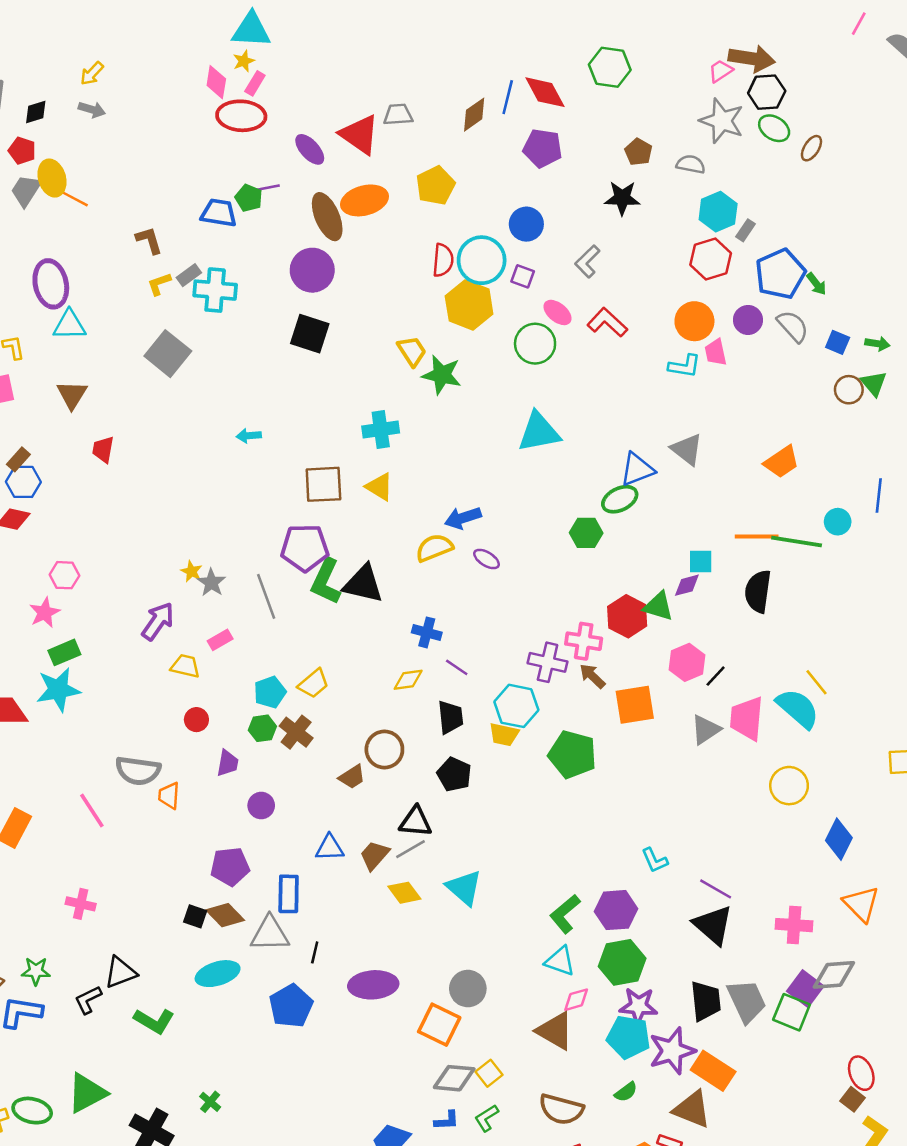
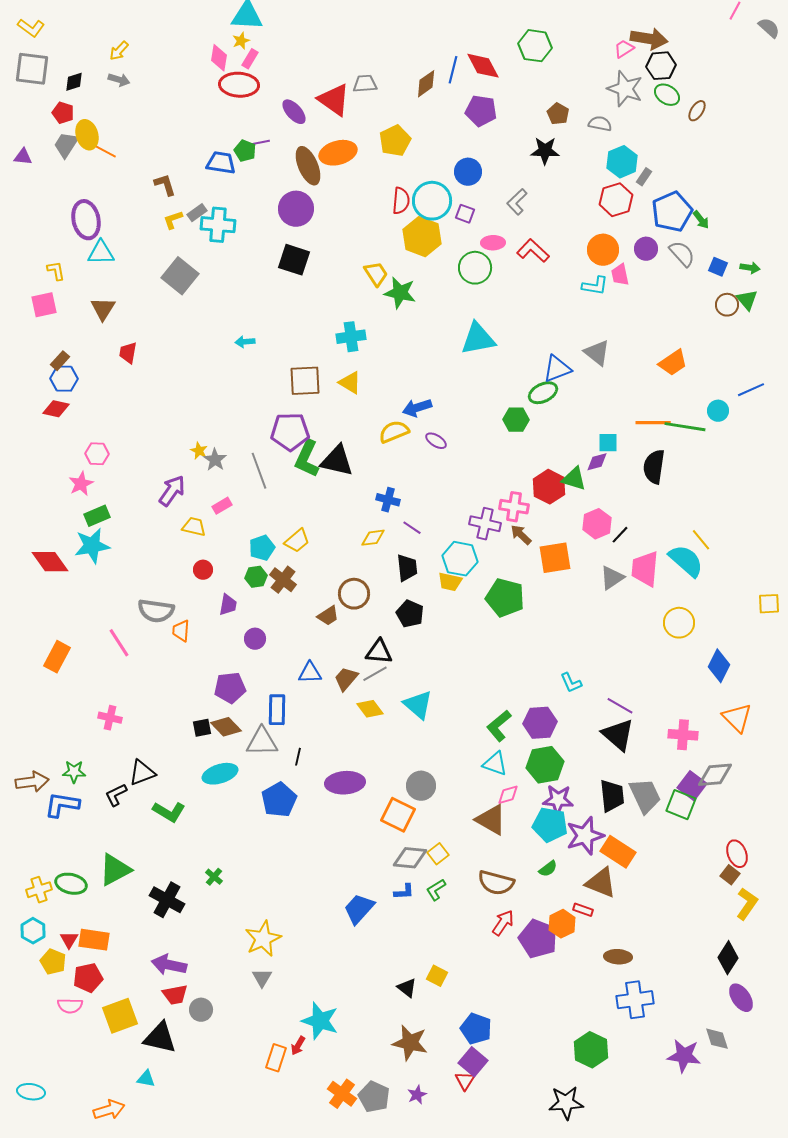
pink ellipse: (557, 312) -> (493, 243), turned -40
blue line: (879, 496) -> (751, 390), turned 60
black square: (195, 916) -> (202, 728), turned -30

